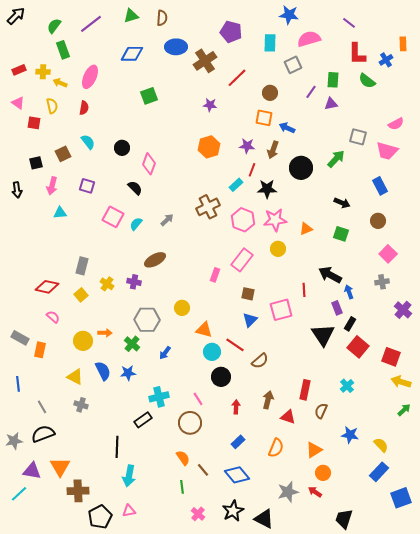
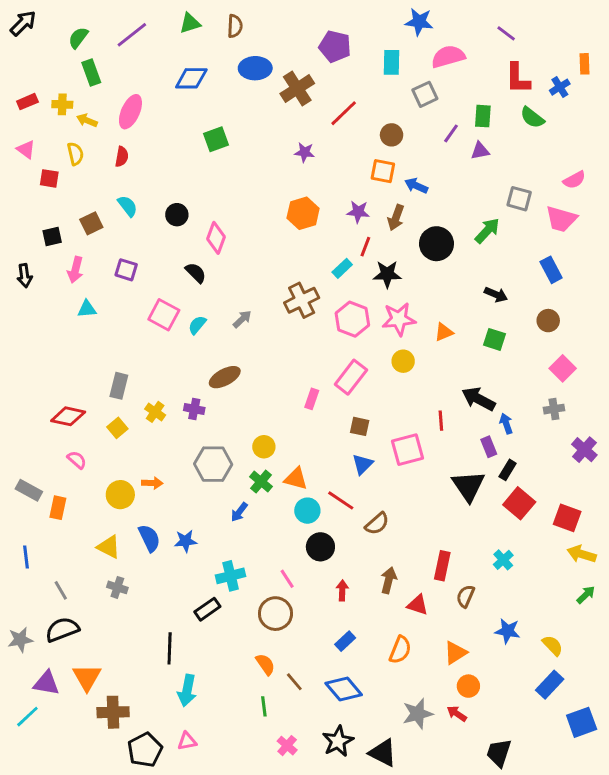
green cross: (132, 344) -> (261, 482), moved

